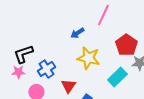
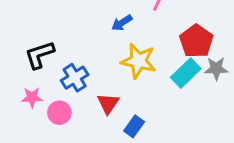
pink star: (18, 72) -> (32, 97), moved
cyan rectangle: (117, 77) -> (186, 73), moved

